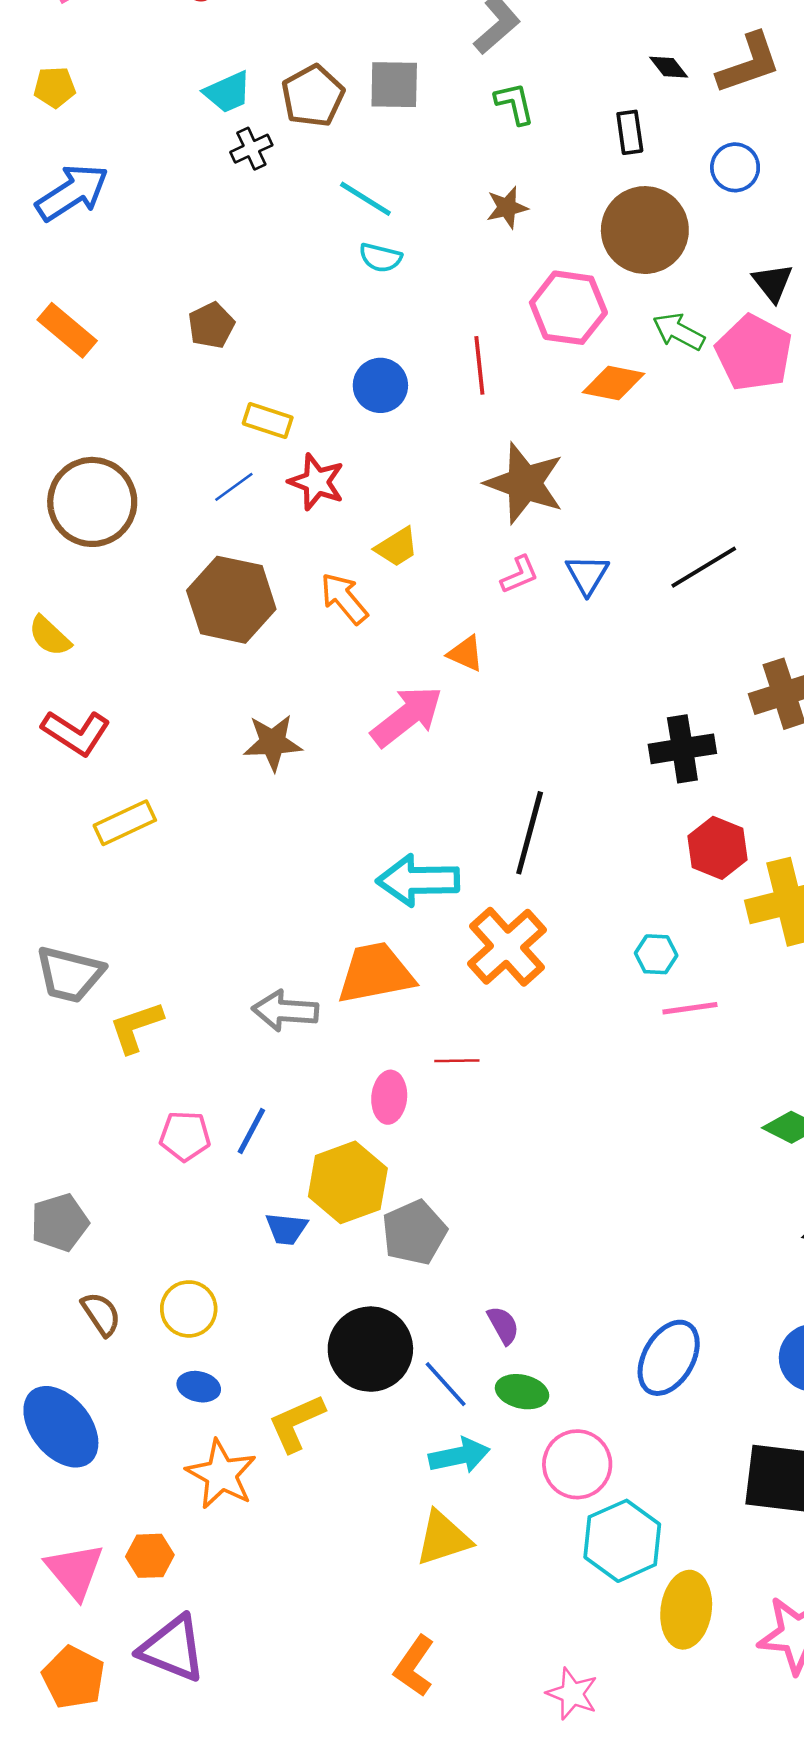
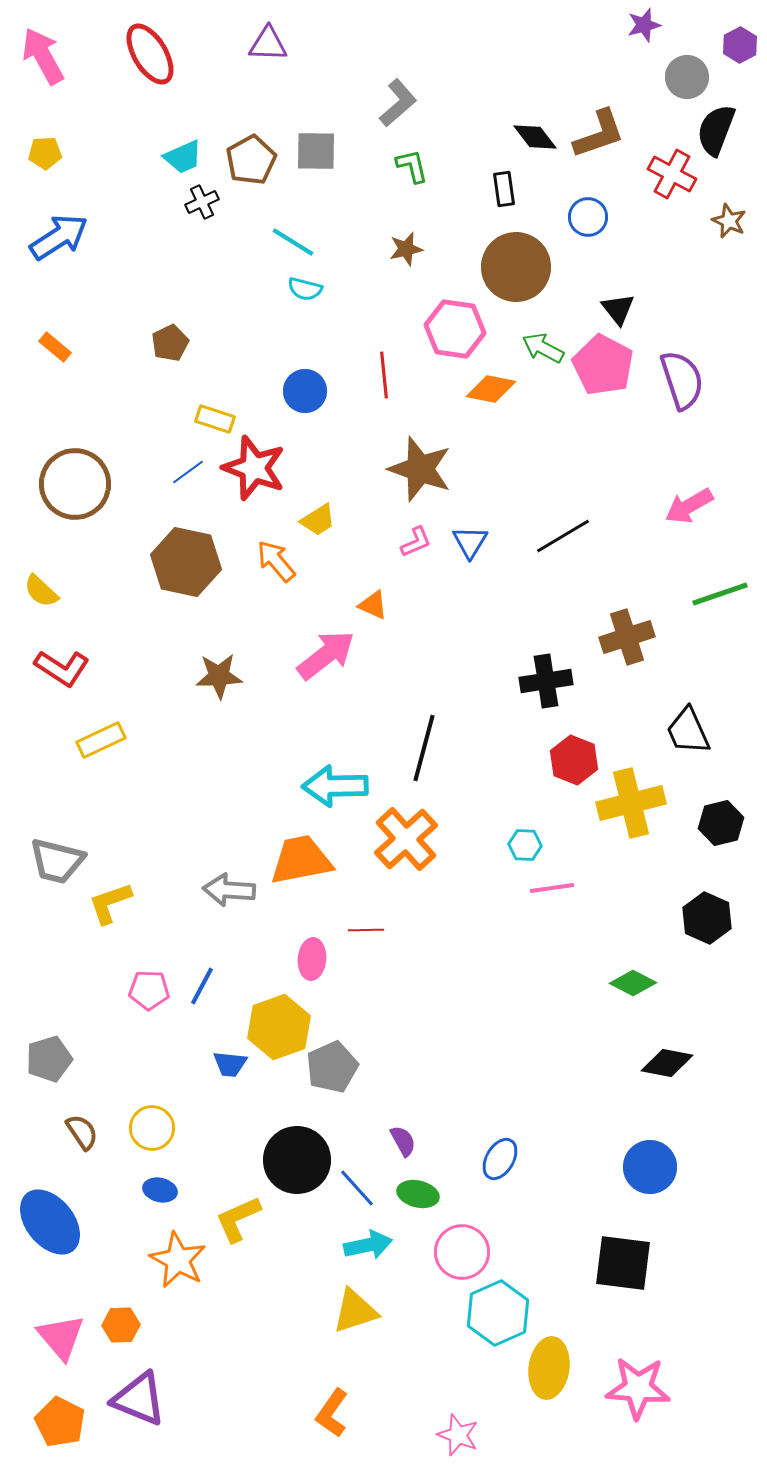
black diamond: (669, 67) -> (535, 137), size x1.4
orange rectangle: (67, 330) -> (55, 347), size x0.7
red star: (317, 482) -> (254, 468), size x1.4
blue ellipse: (669, 1358) -> (500, 1159), moved, size x0.7

